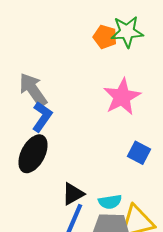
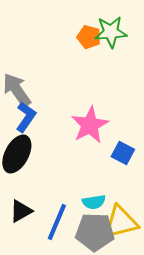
pink star: (122, 97) -> (90, 125), moved
black triangle: (73, 194) -> (21, 211), moved

